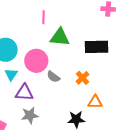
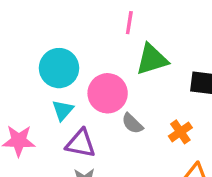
green triangle: (60, 37) -> (152, 59), turned -30

